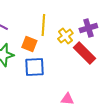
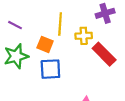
purple cross: (88, 28) -> (105, 13), moved
yellow cross: (65, 36) -> (84, 36), turned 35

